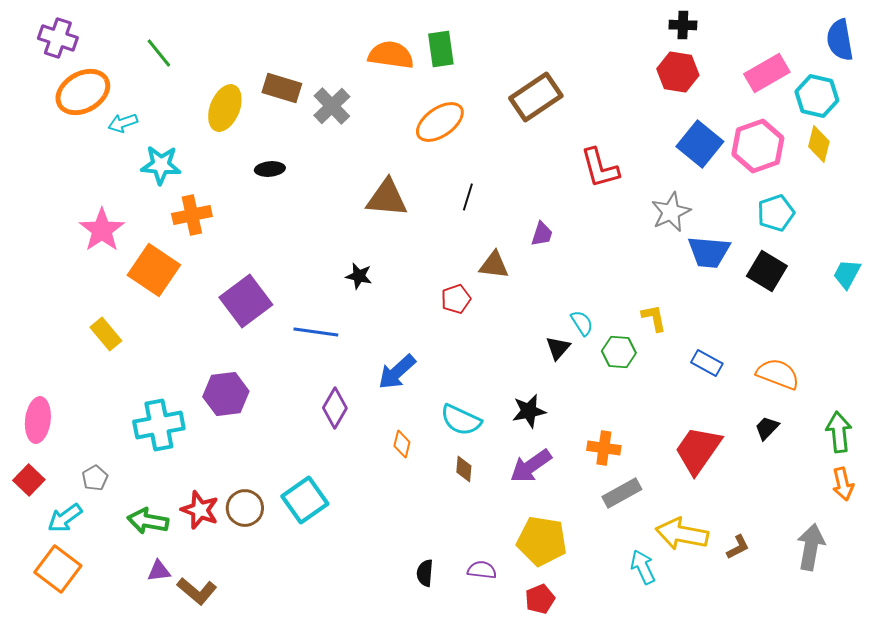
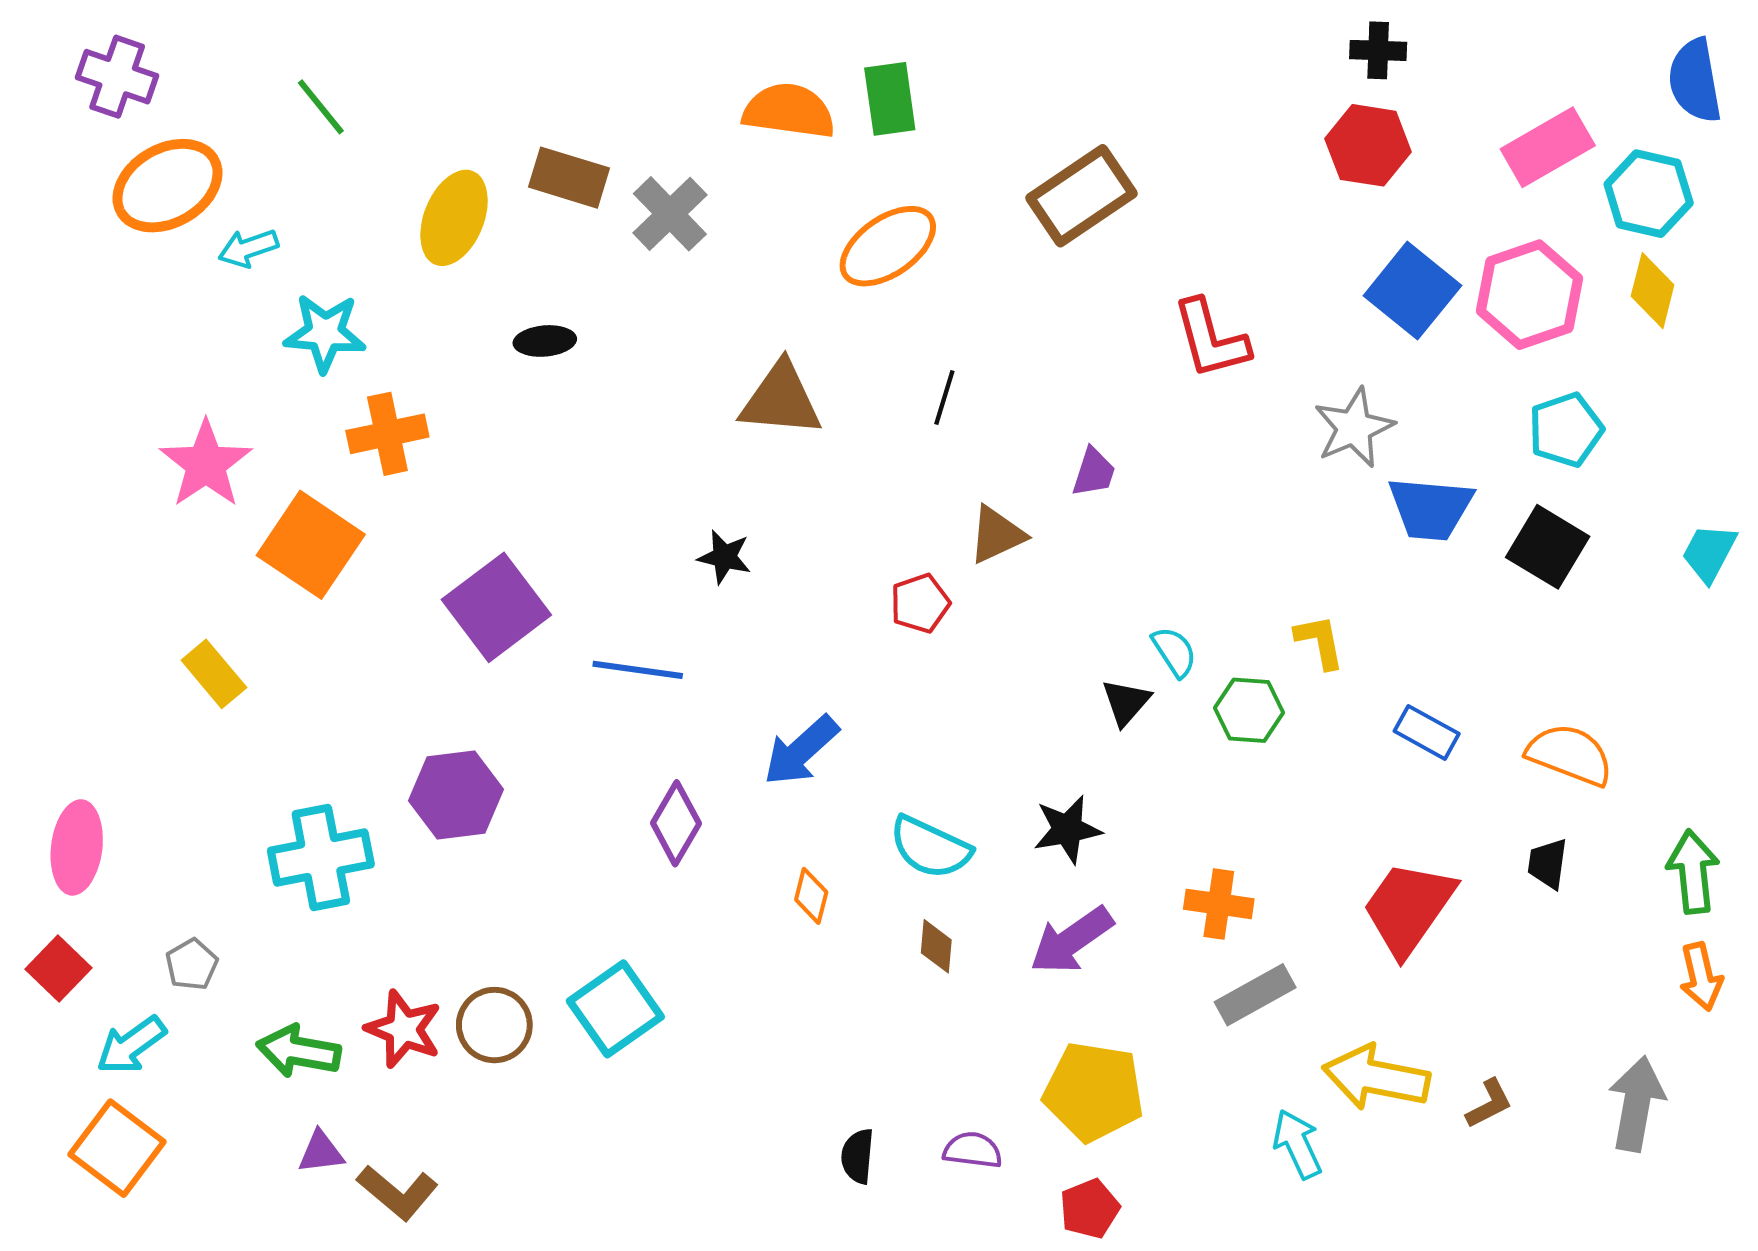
brown triangle: (494, 265) -> (997, 535), turned -32
black trapezoid: (767, 428) -> (1548, 864), turned -36

